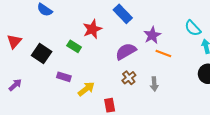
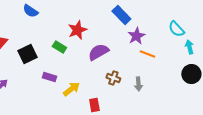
blue rectangle: (123, 14) -> (121, 15), moved
purple semicircle: (126, 51) -> (98, 52), moved
black square: (42, 53) -> (27, 54), turned 30
brown cross: (129, 78) -> (113, 78), turned -32

